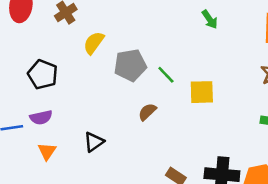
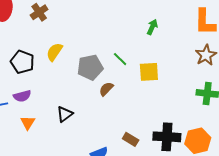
green arrow: (210, 19) -> (152, 27), moved, turned -119
yellow semicircle: (94, 43) -> (54, 52), moved
gray pentagon: (130, 65) -> (90, 67), moved

